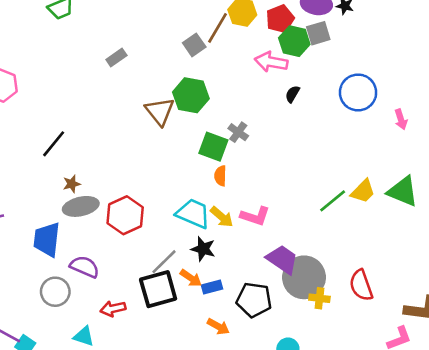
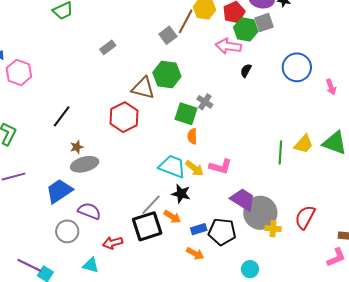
brown triangle: (160, 111) -> (143, 88), turned -35
green line: (333, 201) -> (280, 152), turned -45
red hexagon: (125, 215) -> (124, 117), moved
blue trapezoid: (47, 239) -> (59, 191), turned 52
red semicircle: (361, 285) -> (305, 217), turned 50
blue rectangle: (212, 287) -> (199, 229), moved

